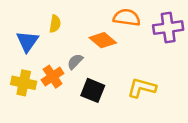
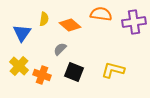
orange diamond: (103, 40) -> (70, 25), moved
orange cross: (53, 77) -> (42, 75), moved, turned -36
yellow cross: (24, 83) -> (19, 66), turned 30

